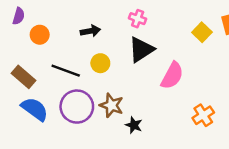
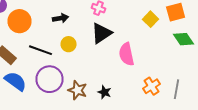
orange circle: (40, 35) -> (20, 21), size x1.5
pink semicircle: (172, 76) -> (126, 54), turned 140
brown star: (112, 105) -> (78, 90), moved
black star: (134, 125) -> (104, 92), moved

